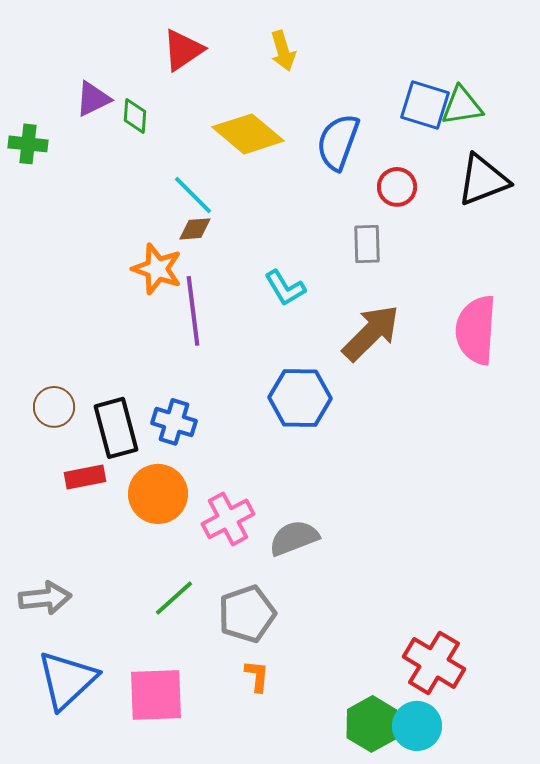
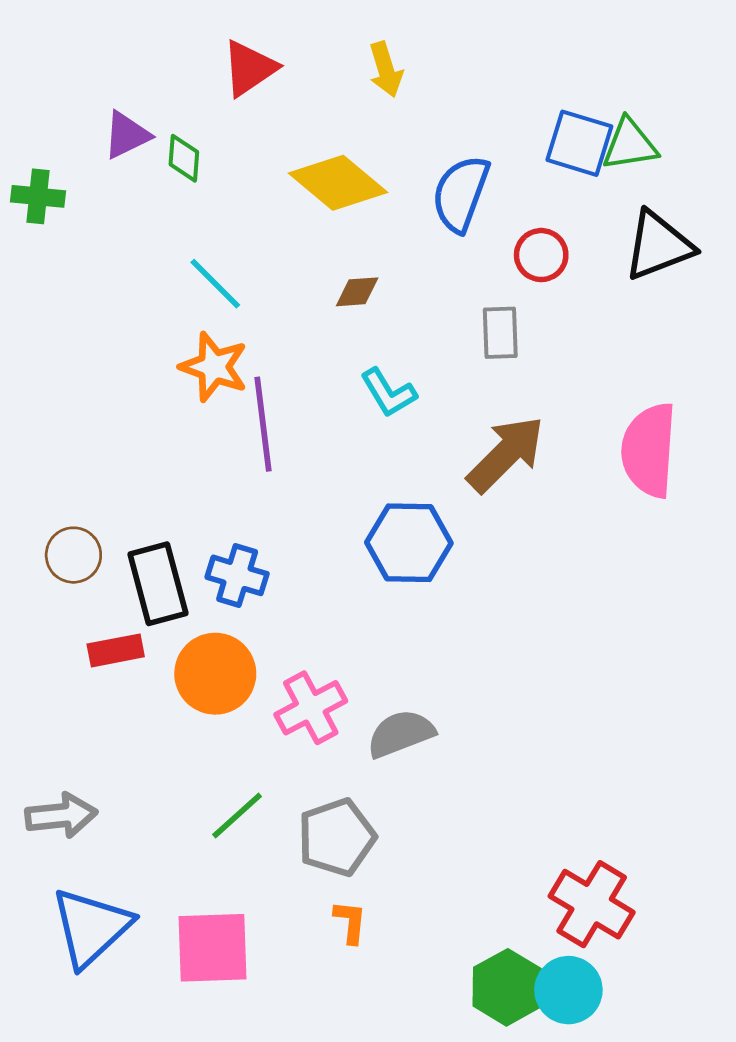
cyan line: (193, 195) -> (215, 284), moved
brown diamond: (195, 229) -> (357, 292), moved

